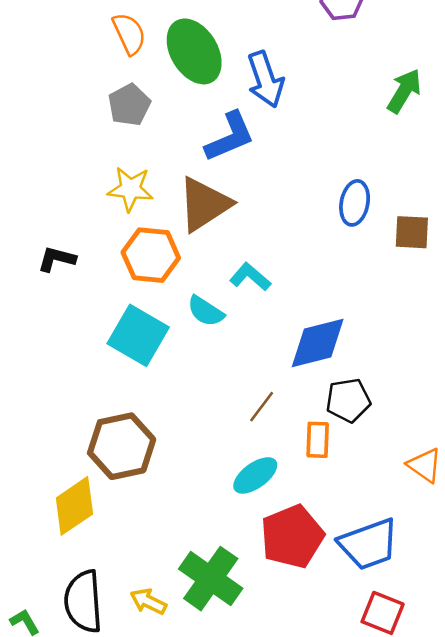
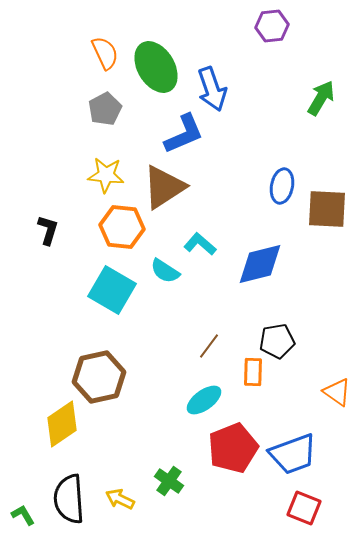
brown square: (412, 232) -> (327, 209), size x1.4
black L-shape: (57, 259) -> (48, 230), turned 92
blue diamond: (318, 343) -> (260, 264), moved
green cross: (211, 579) -> (169, 481), size x0.6

